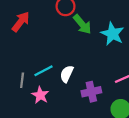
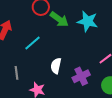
cyan line: (44, 71) -> (32, 43), moved
gray line: (22, 80) -> (16, 73), moved

